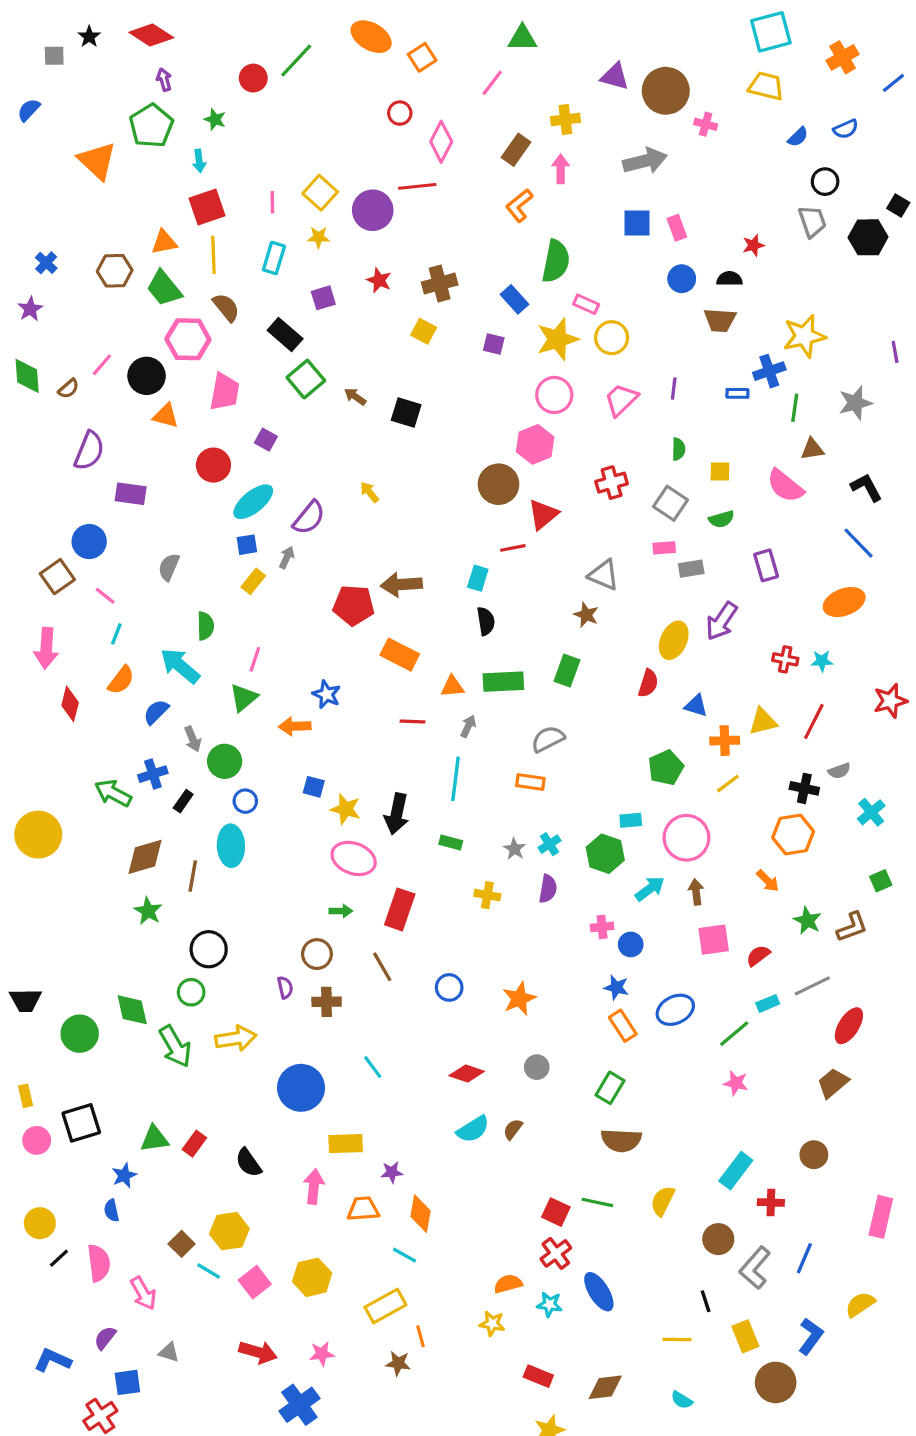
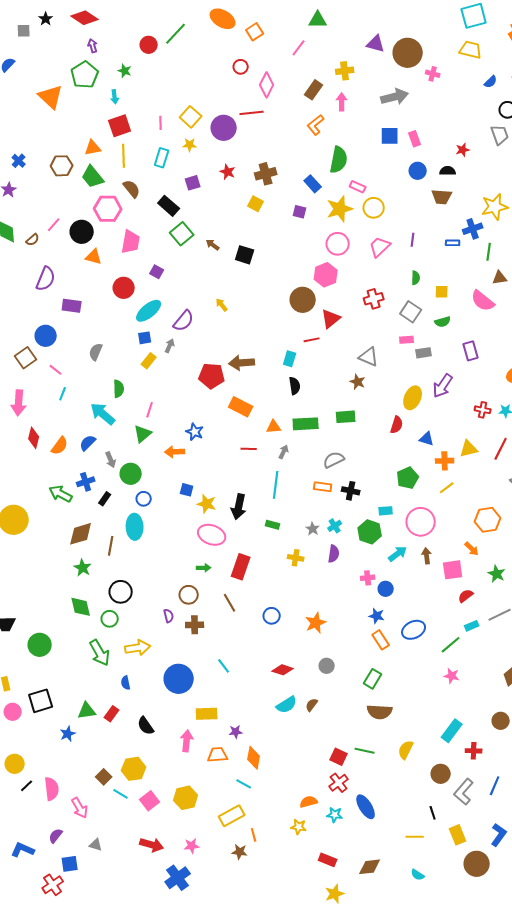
green rectangle: (567, 671) -> (346, 417), turned 66
orange semicircle: (121, 680) -> (60, 446), moved
black cross: (804, 788) -> (351, 491), moved
pink square: (714, 940) -> (453, 570), moved
green diamond: (132, 1010) -> (81, 607), moved
blue semicircle: (111, 1210) -> (126, 683), moved

